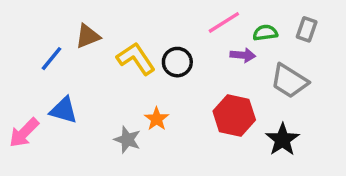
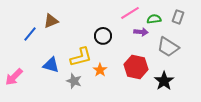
yellow L-shape: (136, 59) -> (81, 57), moved, turned 110
blue triangle: (64, 110) -> (51, 65), moved
orange star: (157, 119) -> (100, 70), moved

